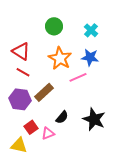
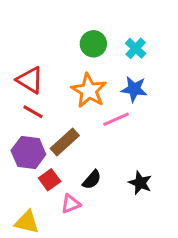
green circle: (54, 26) -> (93, 44), moved
black star: (94, 119) -> (140, 183), size x0.7
red square: (31, 127) -> (50, 180), moved

